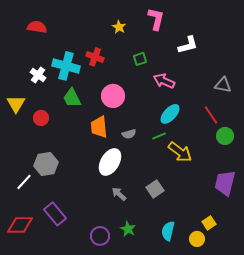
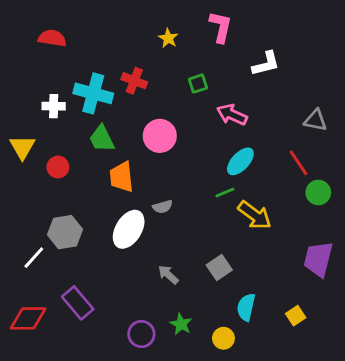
white cross: (38, 75) -> (54, 106), turned -35
orange trapezoid: (99, 127) -> (122, 177), moved
gray semicircle: (129, 134) -> (163, 207), moved
white ellipse: (110, 162) -> (129, 229), moved
cyan semicircle: (168, 231) -> (246, 307), moved
yellow circle: (197, 239) -> (223, 338), moved

